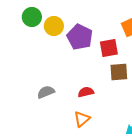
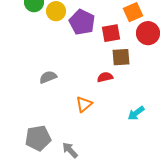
red semicircle: (86, 92) -> (105, 77), moved

